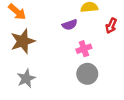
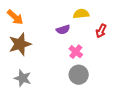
pink cross: (84, 49) -> (76, 52), turned -32
gray star: (26, 78) -> (23, 78), turned -30

